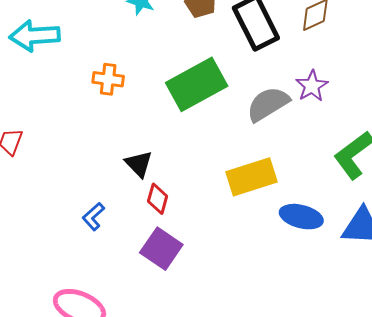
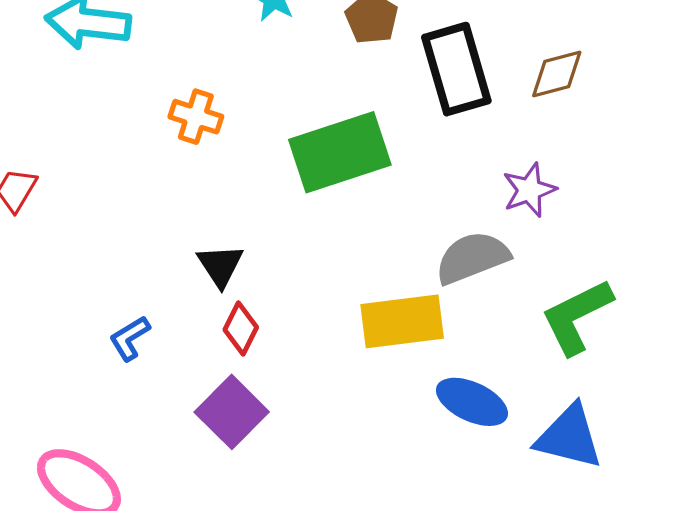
gray semicircle: (268, 104) -> (472, 258), moved

